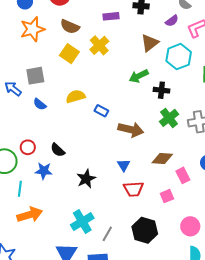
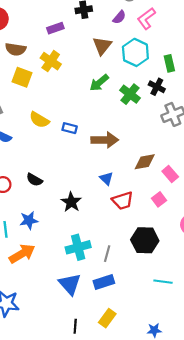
black cross: (161, 90) -> (157, 87), moved, turned 35
yellow semicircle: (76, 96) -> (39, 120), turned -120
green cross: (169, 118) -> (130, 94), moved
blue star: (44, 171) -> (29, 220), moved
cyan cross: (82, 222) -> (78, 247), turned 30

